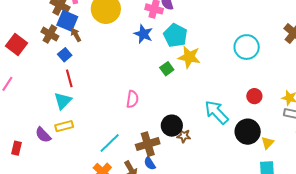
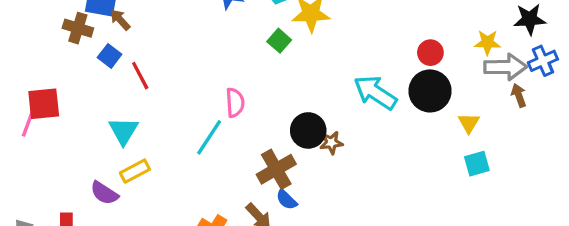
red square: (17, 45) -> (44, 104), moved, turned -30
red line: (69, 78) -> (140, 76), moved
black circle: (248, 132) -> (430, 91), moved
cyan line: (110, 143) -> (209, 137), moved

